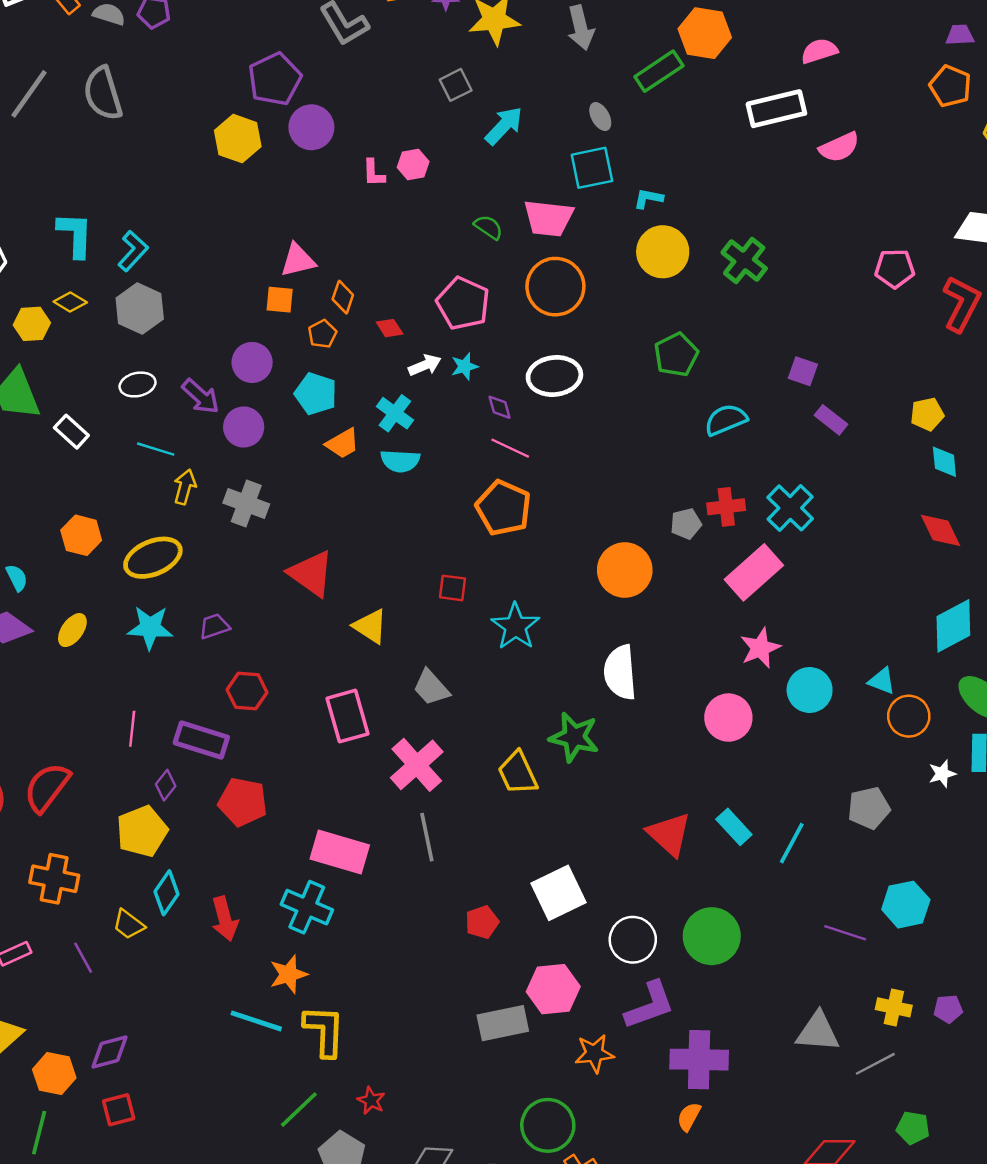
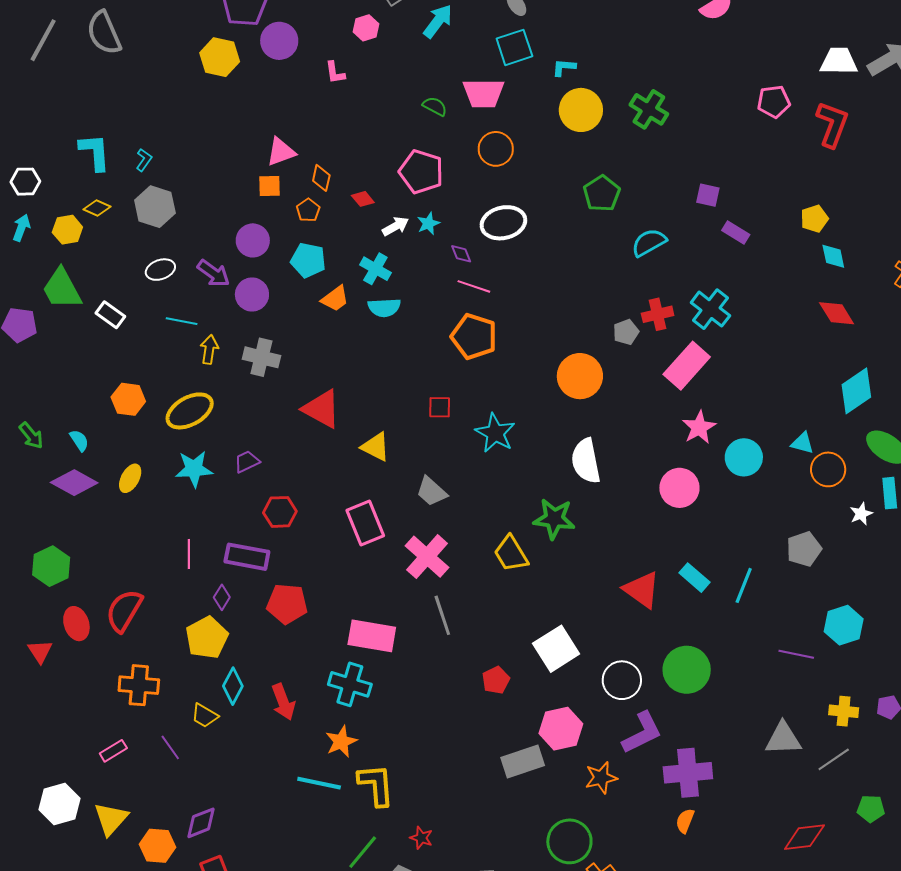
pink hexagon: (413, 165) -> (366, 28), moved
cyan L-shape: (133, 251) -> (144, 160), size x0.7
orange circle: (555, 287) -> (496, 149), size x0.7

